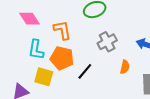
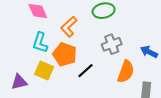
orange L-shape: (62, 30) -> (69, 27), turned -130
orange semicircle: (125, 67) -> (126, 72), size x1.6

